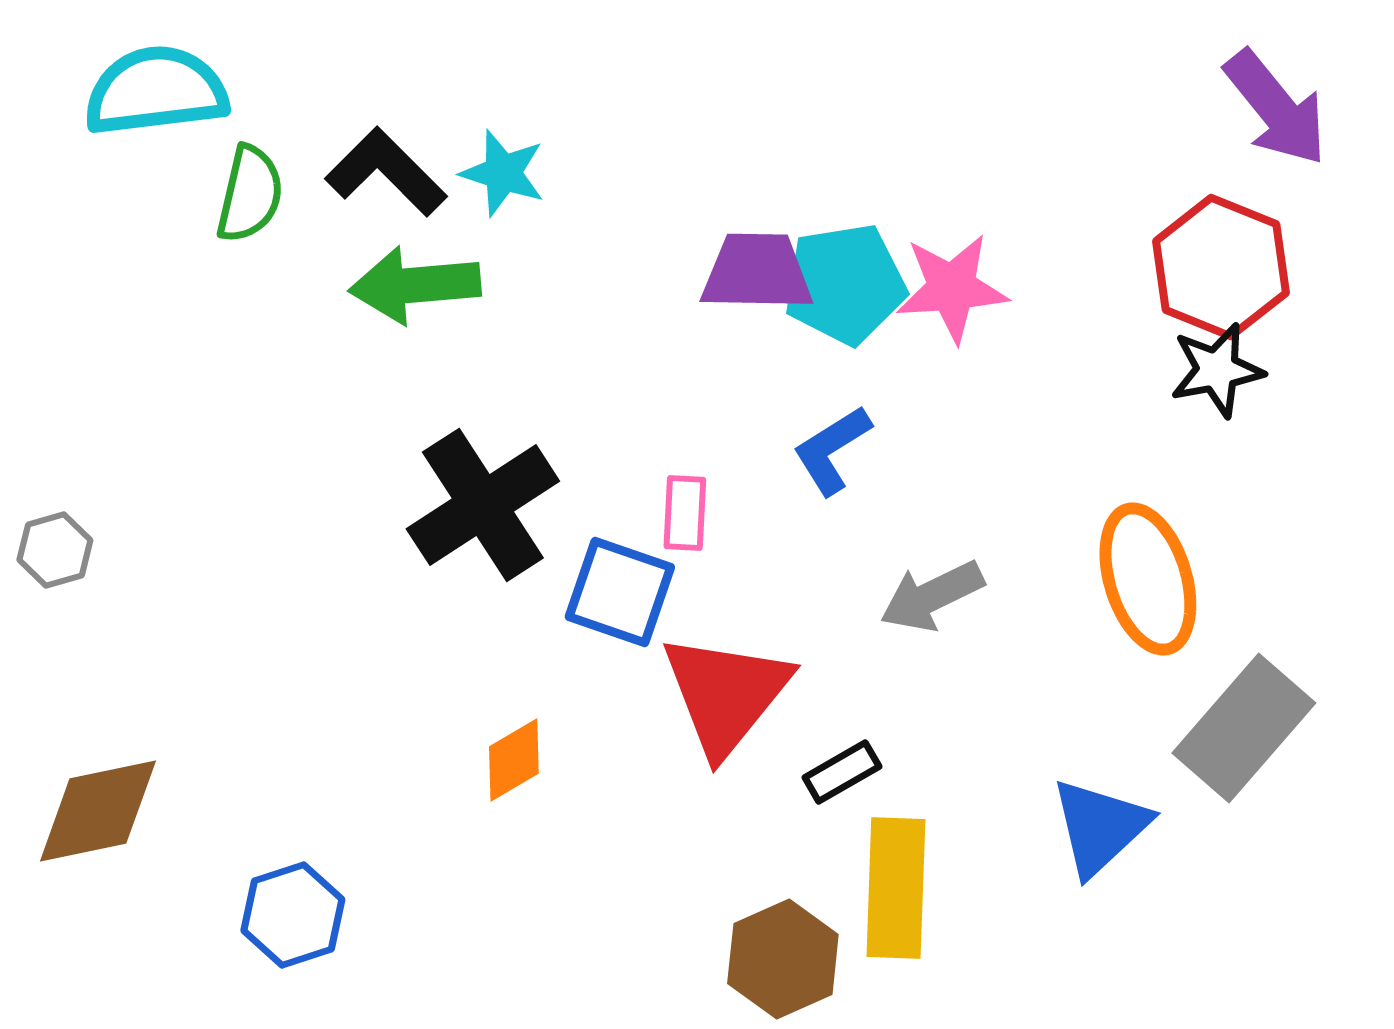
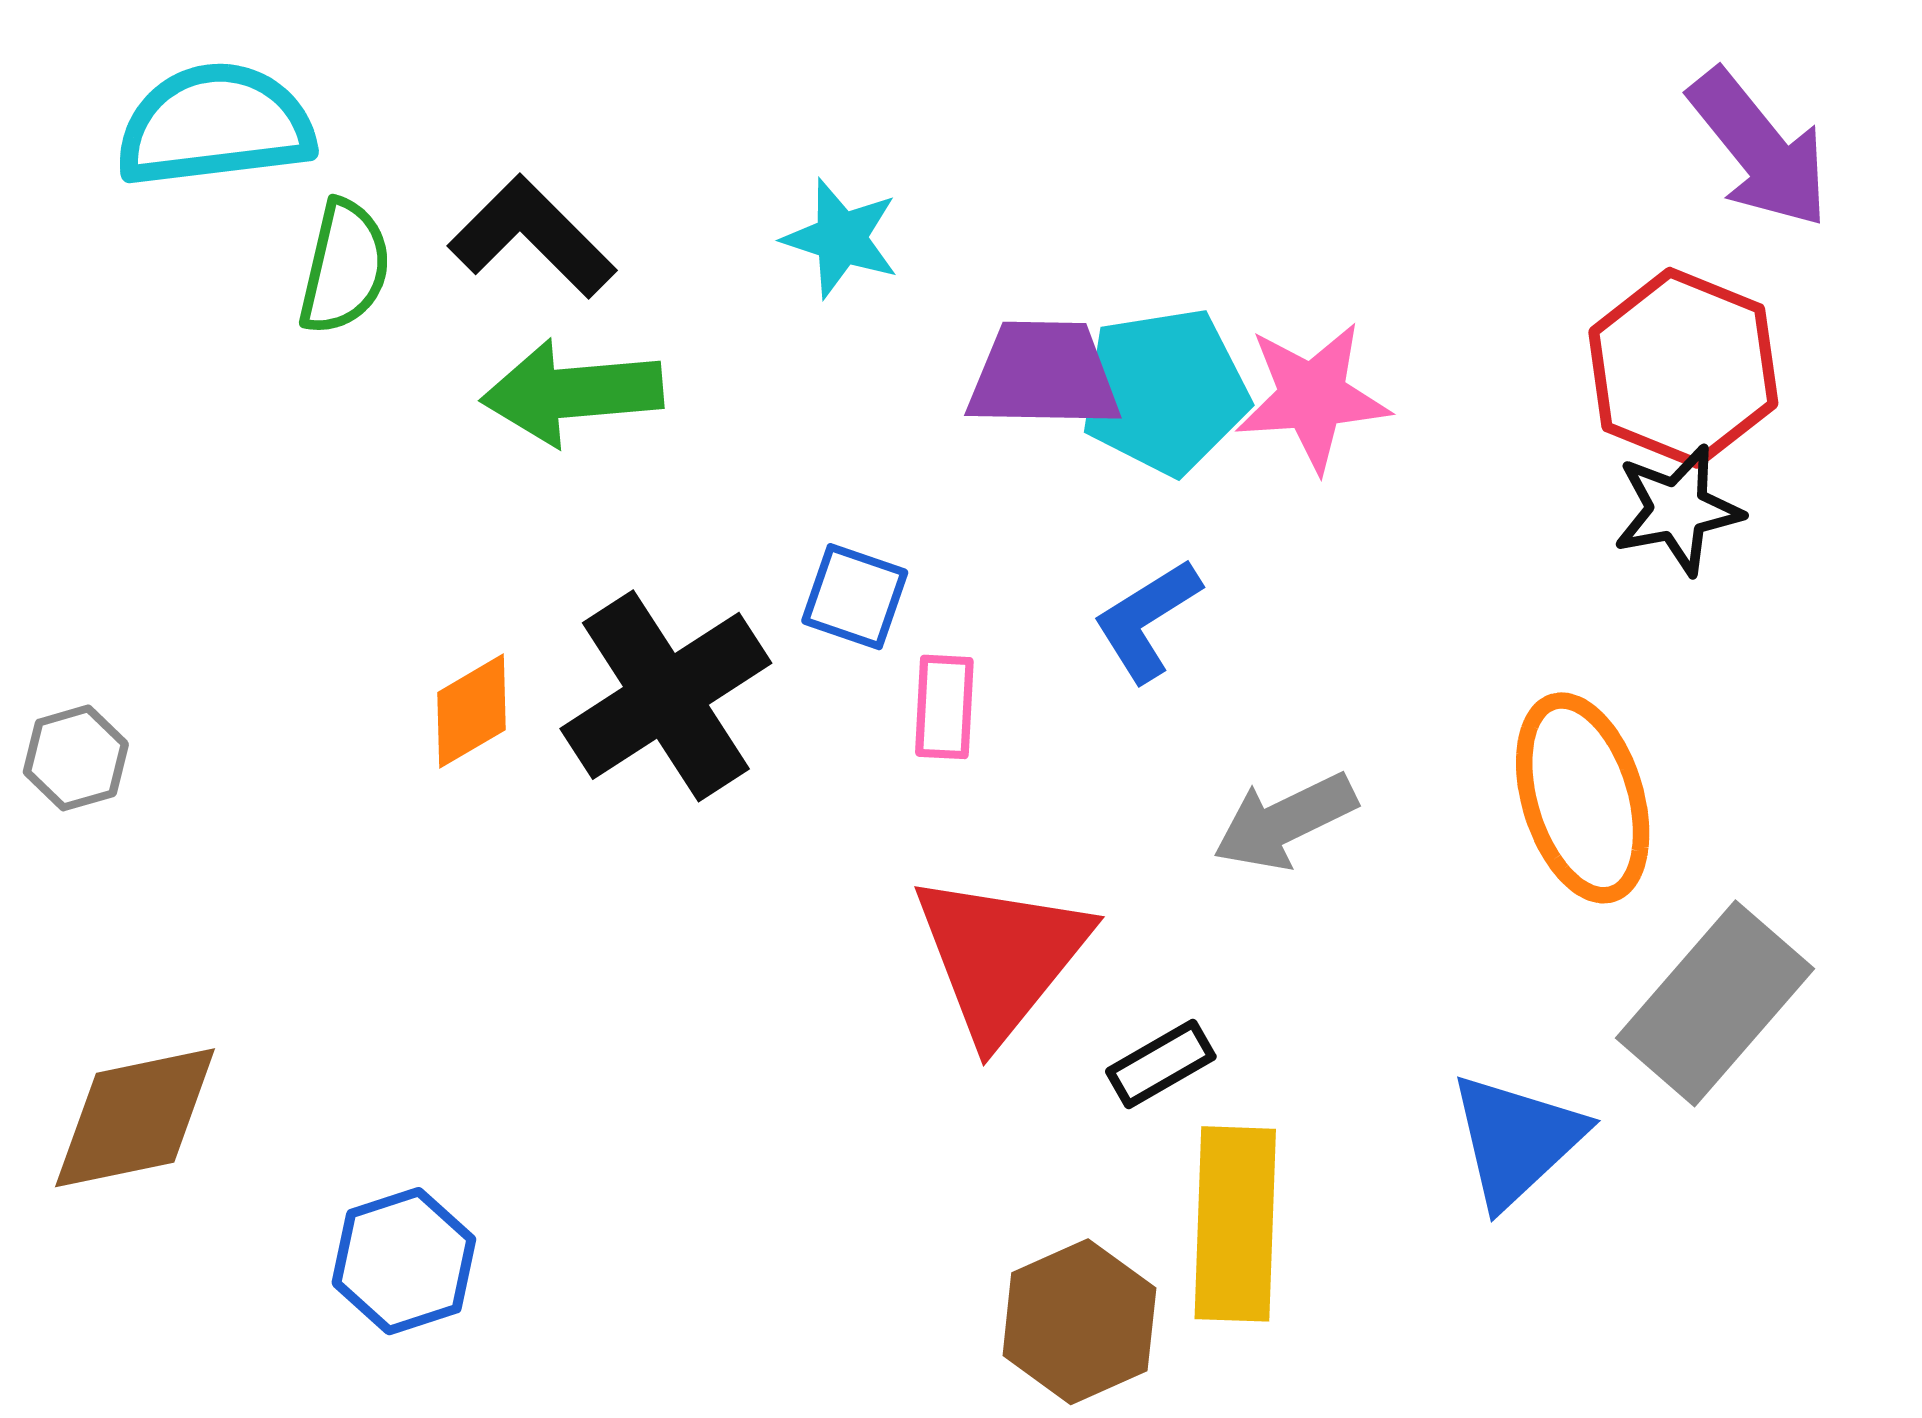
cyan star: (503, 173) -> (841, 238), moved
blue square: (620, 592) -> (855, 597), moved, size x0.7
orange diamond: (514, 760) -> (471, 711), moved

